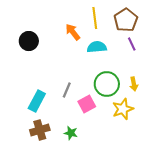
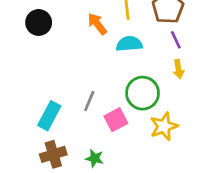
black circle: (29, 41) -> (39, 22), moved
yellow arrow: (134, 84) -> (178, 69), moved

